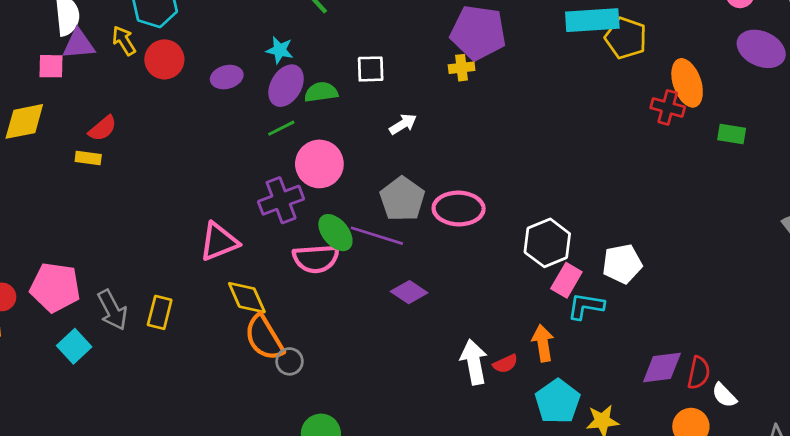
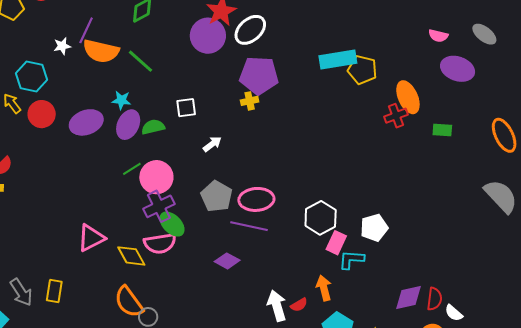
purple ellipse: (227, 77) -> (86, 122), size x1.5
red cross: (668, 107) -> (396, 116), turned -30
green line: (281, 128) -> (132, 169), moved
purple cross: (281, 200) -> (159, 206), moved
purple line: (377, 236) -> (249, 226), moved
yellow diamond: (247, 298) -> (131, 256), moved

